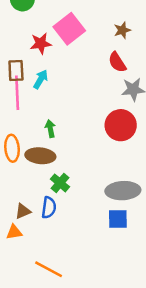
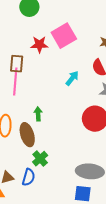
cyan arrow: (41, 79) -> (72, 78), moved
brown ellipse: (40, 156) -> (27, 135), turned 60

